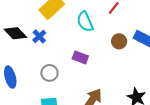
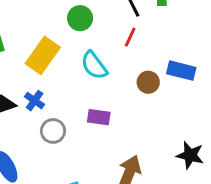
gray circle: (49, 73) -> (53, 131), moved

